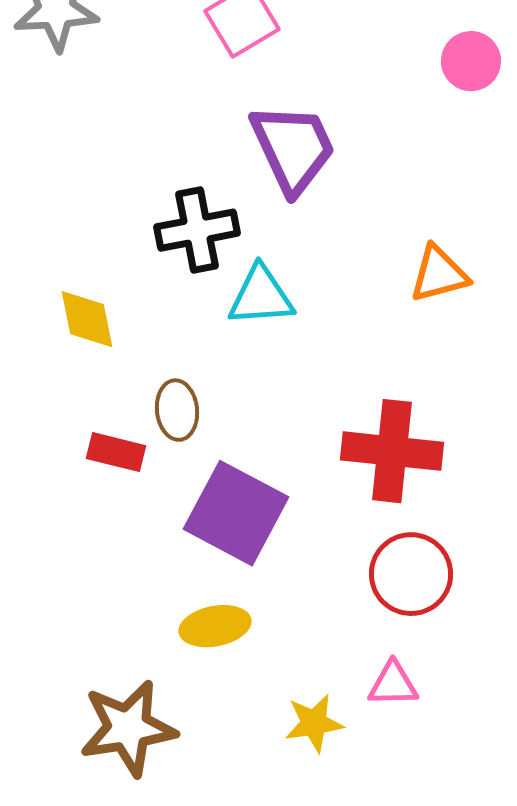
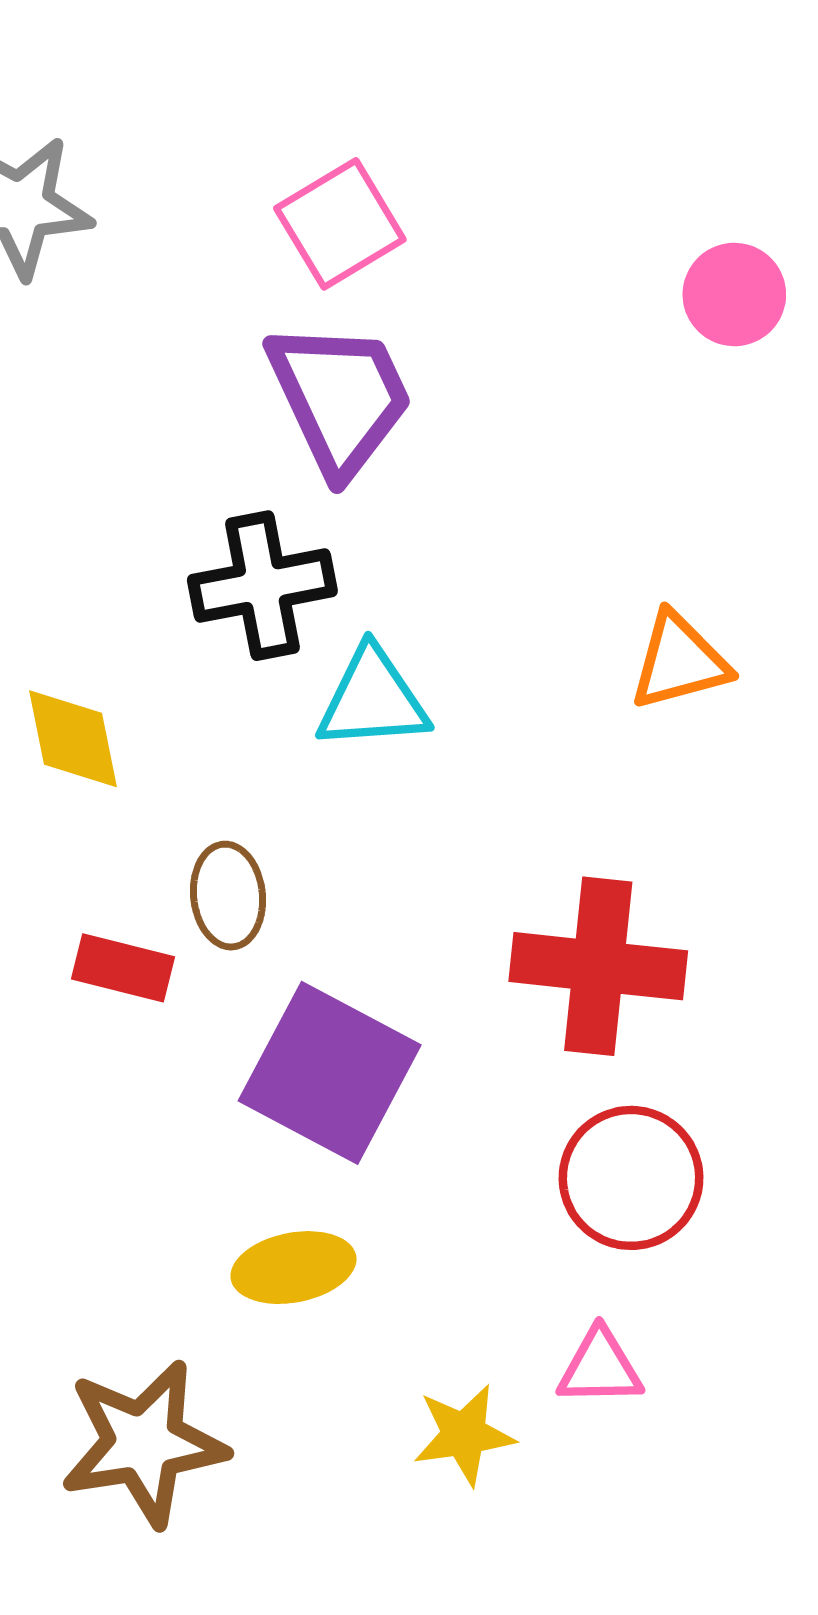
purple trapezoid: (293, 148) -> (340, 398), moved

